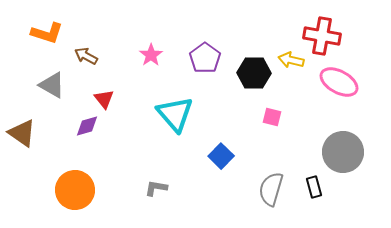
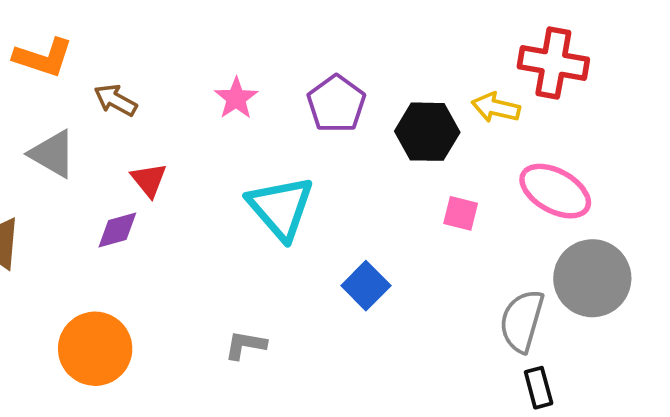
pink ellipse: (339, 82) -> (555, 191), moved
black rectangle: (314, 187) -> (539, 388), moved
gray semicircle: (271, 189) -> (522, 321), moved

